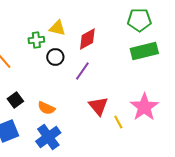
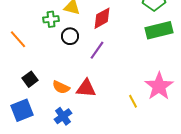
red triangle: (98, 106) -> (86, 88), moved, turned -45
blue cross: (48, 137) -> (63, 116), size x0.7

